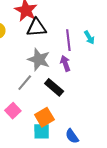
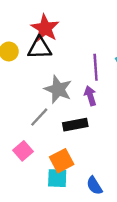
black triangle: (36, 28) -> (40, 48), moved
black rectangle: (54, 87) -> (75, 125), turned -54

